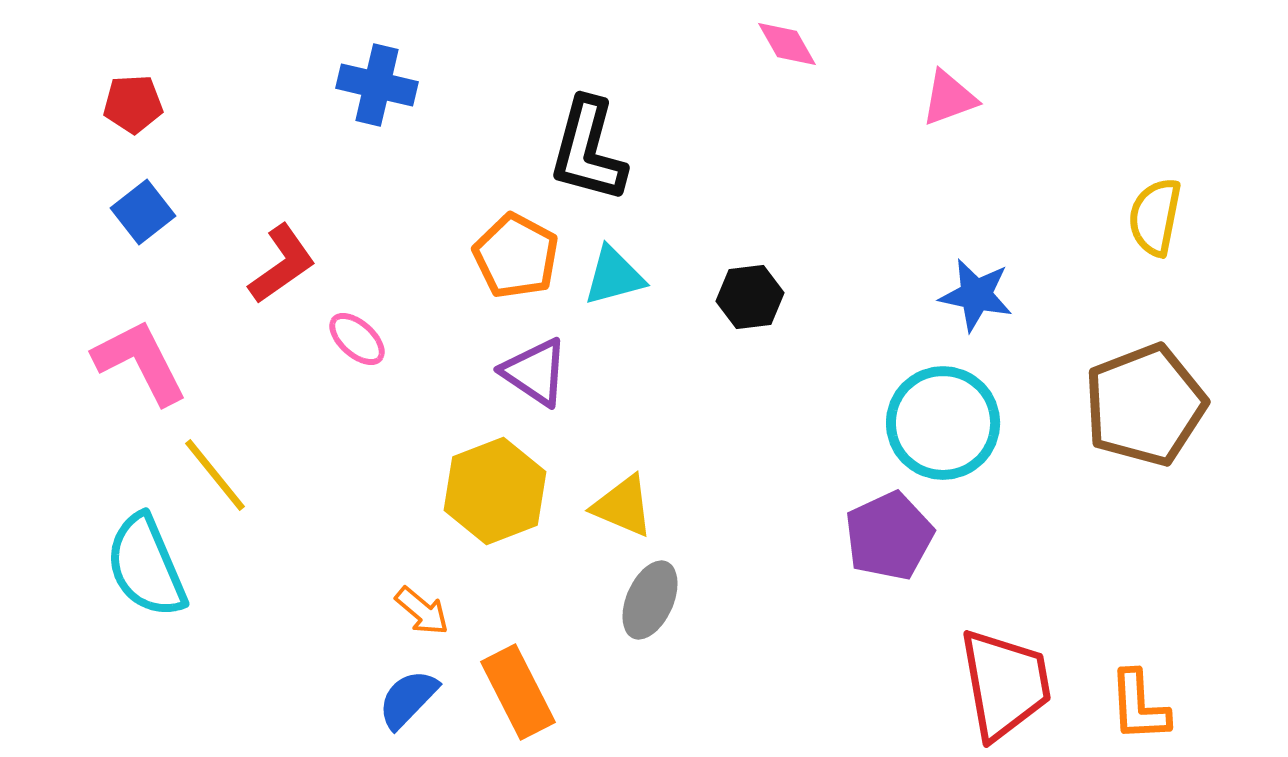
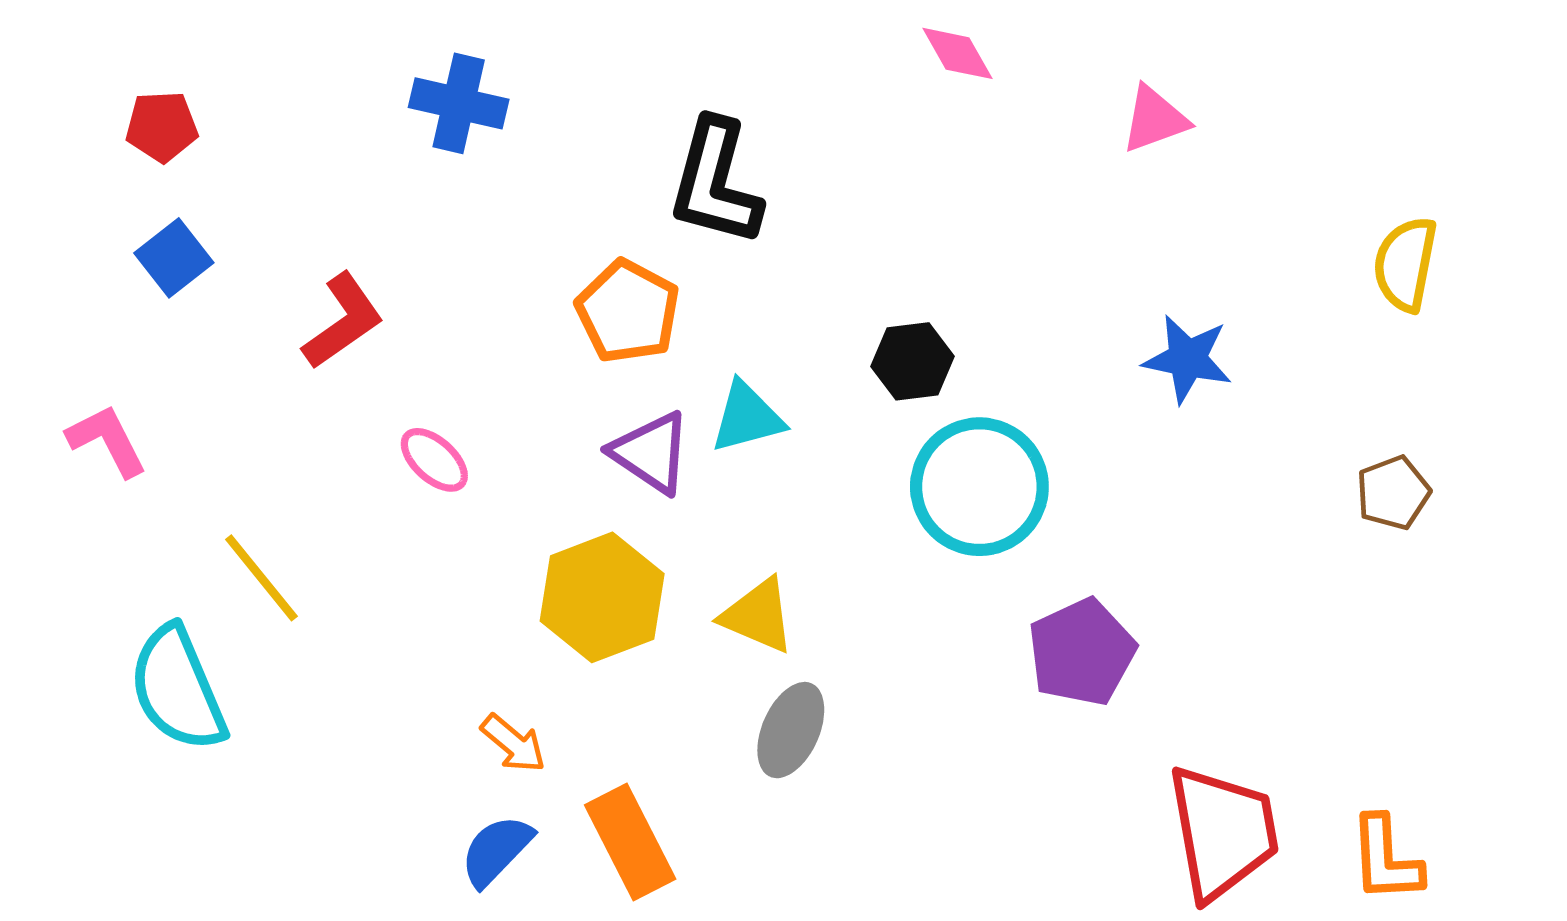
cyan triangle: (614, 276) -> (747, 417), moved
pink ellipse: (357, 339) -> (434, 460), moved
pink L-shape: (140, 362) -> (107, 440), moved, size x0.7
brown pentagon: (1145, 405) -> (1393, 493), size x0.5
cyan circle: (943, 423) -> (979, 487), moved

